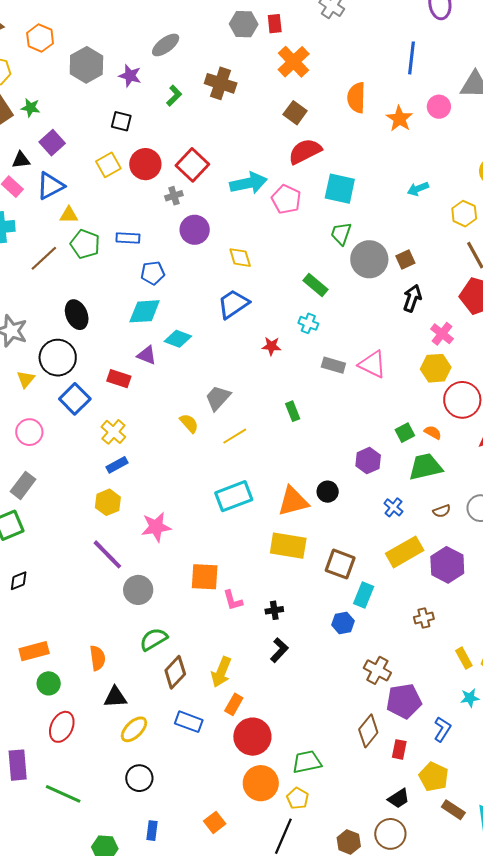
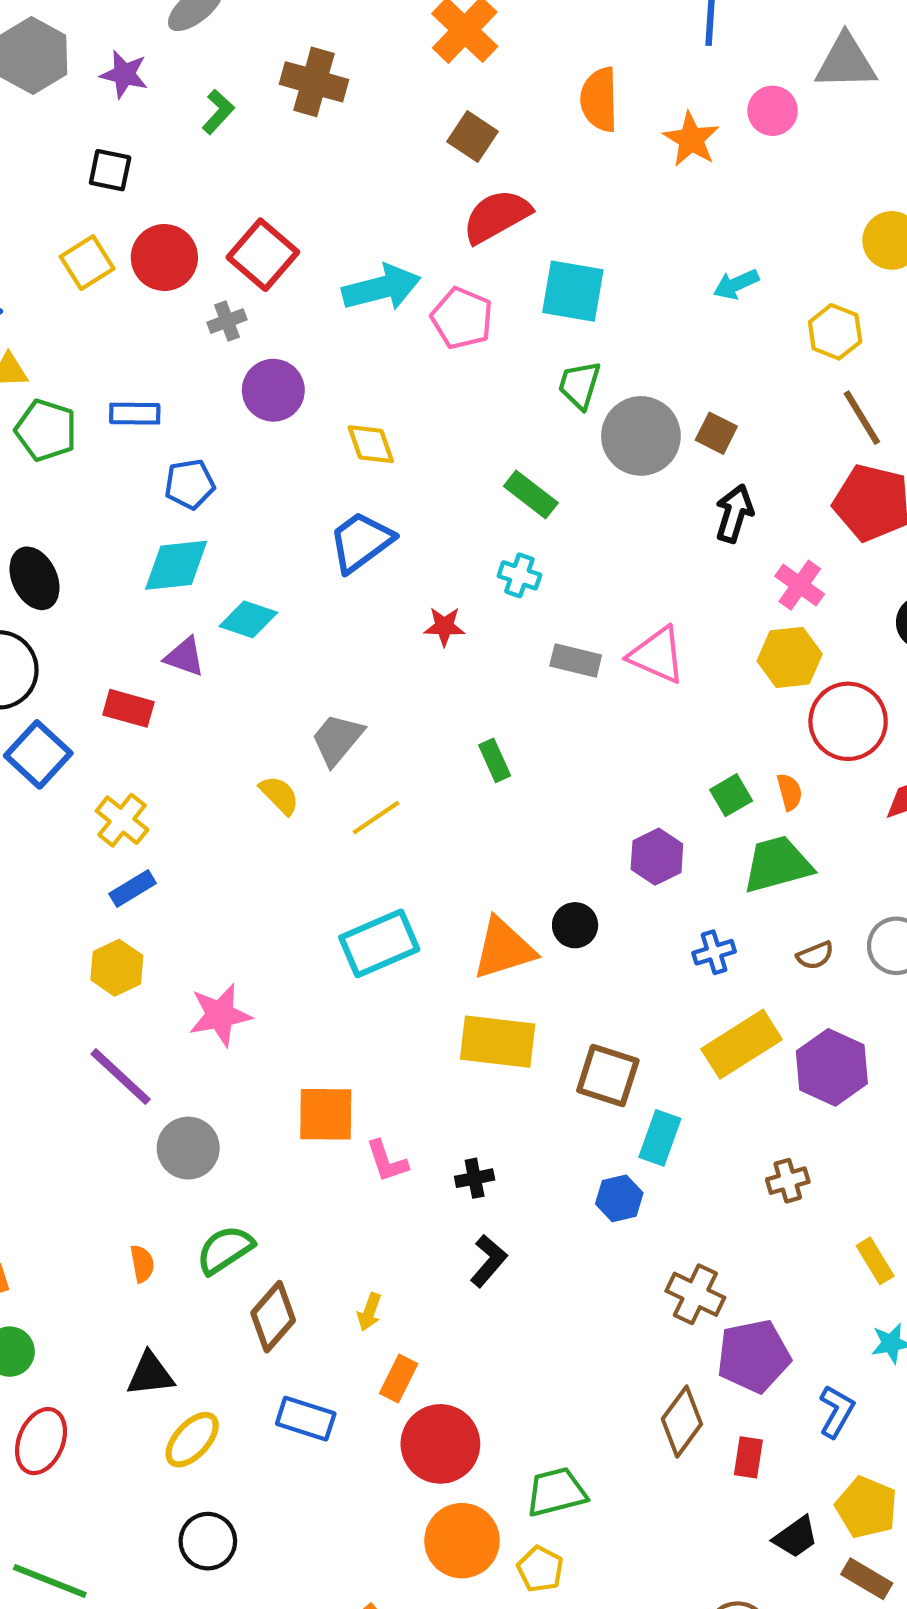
brown square: (405, 260) -> (716, 433), turned -36
orange semicircle: (433, 432) -> (790, 792), turned 48
blue cross: (393, 507) -> (714, 952), turned 36
orange semicircle: (97, 658) -> (142, 1264), moved, size x0.7
yellow arrow: (221, 672) -> (369, 1312), size x0.6
yellow pentagon: (434, 777) -> (866, 1507), moved
black trapezoid: (399, 798) -> (796, 1537), moved

